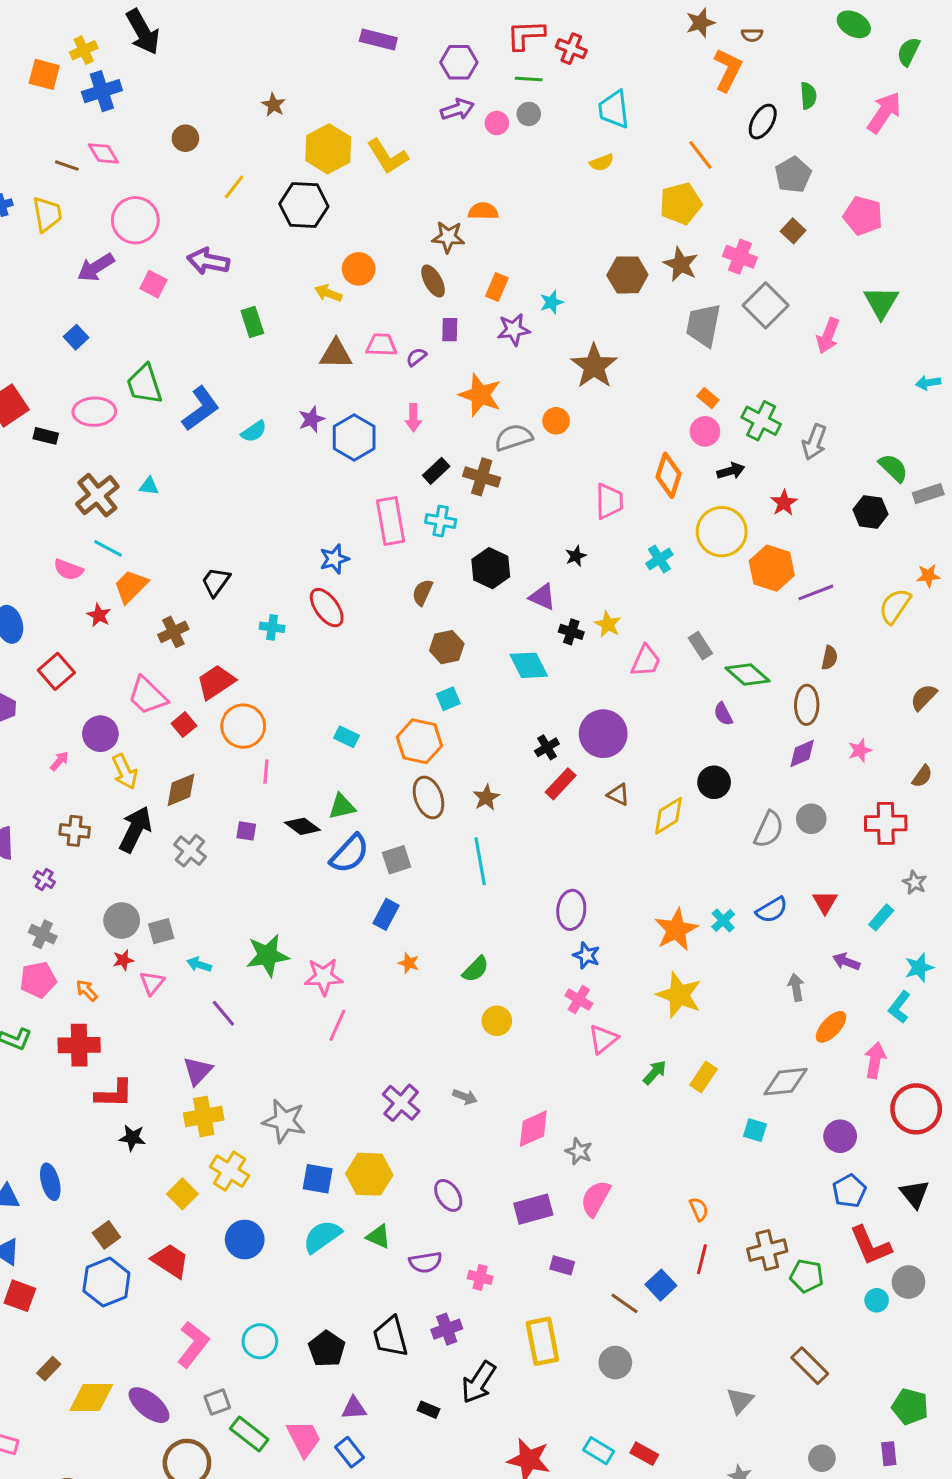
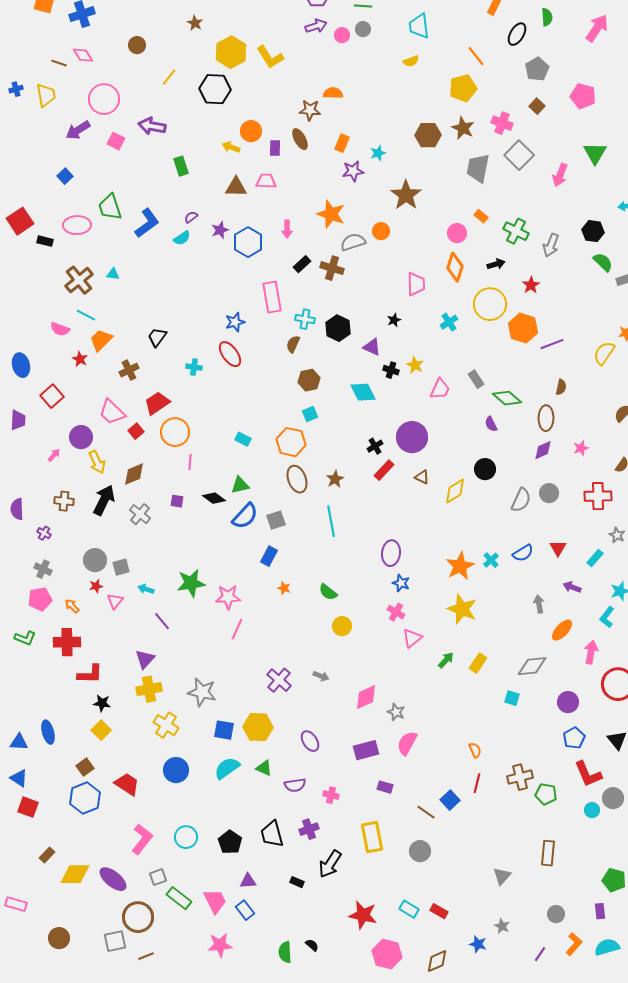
purple rectangle: (450, 330) -> (275, 148), moved
purple semicircle: (416, 357) -> (191, 217), moved
pink circle: (705, 431) -> (457, 233), moved
black hexagon: (871, 512) -> (593, 231), moved
cyan cross: (441, 521) -> (305, 319), moved
green semicircle: (476, 969) -> (328, 592), turned 84
yellow square: (182, 1194) -> (101, 730), moved
brown rectangle: (810, 1366) -> (548, 853), turned 50

